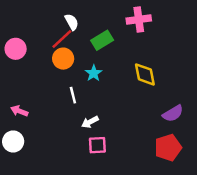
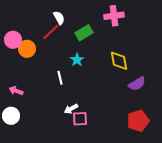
orange circle: (63, 59) -> (27, 49), moved
purple semicircle: (173, 113) -> (137, 84), moved
white arrow: (90, 122) -> (71, 109), moved

